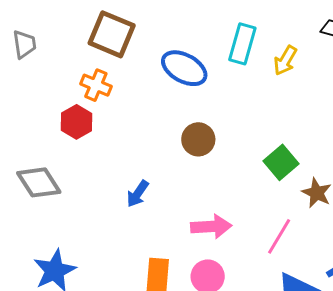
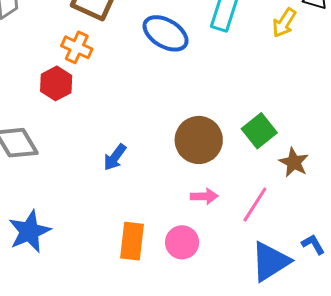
yellow arrow: (285, 60) -> (284, 23), moved
brown circle: (198, 139) -> (199, 140), moved, size x1.4
pink arrow: (211, 227) -> (204, 196), moved, size x0.7

